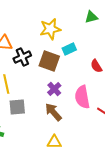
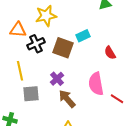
yellow star: (50, 29) -> (46, 16), moved
purple cross: (54, 89) -> (57, 79), moved

